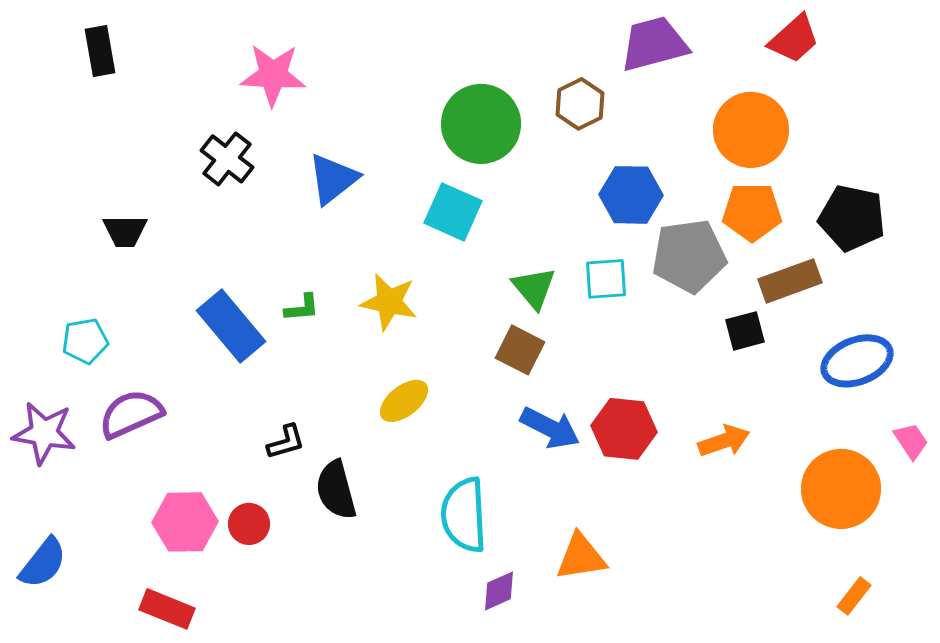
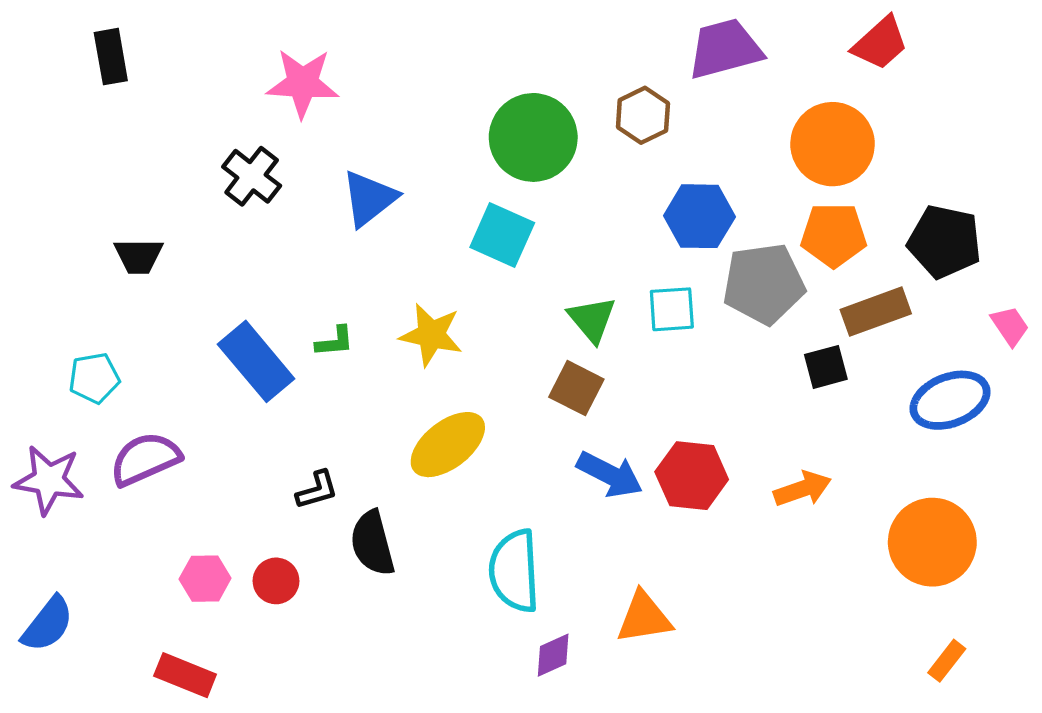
yellow ellipse: (404, 401) -> (448, 445), size x1.4
pink trapezoid: (911, 441) -> (1010, 326), moved
pink hexagon: (185, 522) -> (205, 579), size x0.7

